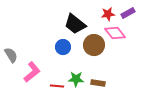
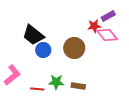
red star: (108, 14) -> (94, 26), moved
black trapezoid: (75, 24) -> (33, 35), moved
pink diamond: (115, 33) -> (107, 35), moved

